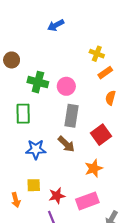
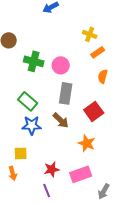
green rectangle: (23, 114) -> (28, 101), moved, turned -48
orange star: (94, 168) -> (87, 143), turned -30
yellow square: (34, 185) -> (21, 153), moved

